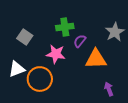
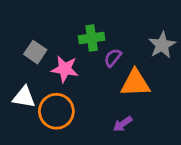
pink star: (56, 54) -> (65, 69), moved
white triangle: (17, 69) -> (24, 97), turned 30
purple arrow: (109, 89) -> (123, 124), moved, turned -104

